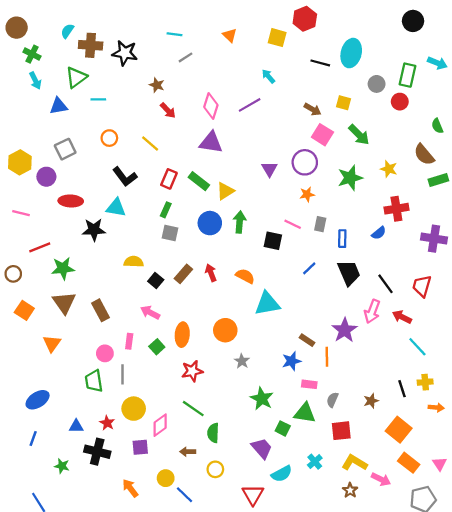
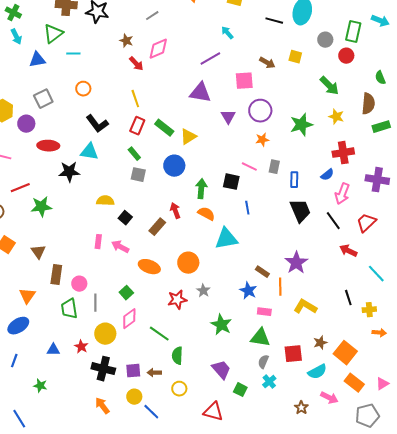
pink diamond: (211, 106) -> (158, 49), moved, turned 50
pink square: (322, 135) -> (244, 81), moved, turned -36
green arrow: (359, 135) -> (329, 86), moved
purple triangle: (211, 142) -> (200, 93), moved
yellow line: (150, 144) -> (135, 99), moved, turned 30
brown semicircle: (424, 155) -> (368, 104), turned -135
green rectangle: (166, 210) -> (134, 154), turned -64
green arrow: (240, 222) -> (201, 189), moved
blue line: (309, 268) -> (247, 208), moved, turned -56
brown rectangle: (183, 274) -> (157, 227), moved
red trapezoid: (422, 286) -> (366, 223), turned 30
brown triangle: (64, 303) -> (38, 252), moved, size x0.7
brown rectangle: (100, 310) -> (56, 275), moved, turned 36
pink arrow: (372, 311) -> (342, 194), moved
orange ellipse: (182, 335) -> (149, 267), turned -75
pink rectangle: (129, 341) -> (98, 242), moved
orange triangle: (52, 343) -> (27, 296), moved
green square: (157, 347) -> (126, 293), moved
cyan line: (417, 347) -> (376, 274), moved
blue star: (292, 361) -> (248, 291), turned -30
red star: (192, 371) -> (177, 300), moved
black line: (402, 389) -> (348, 298), moved
gray semicircle: (332, 400) -> (263, 362), moved
brown star: (371, 401) -> (320, 343), moved
pink diamond: (160, 425) -> (129, 319), moved
green square: (283, 428) -> (240, 390), moved
purple square: (140, 447) -> (133, 371), moved
black cross: (97, 452) -> (103, 369), moved
yellow L-shape: (354, 463) -> (305, 307), moved
pink triangle: (440, 464) -> (382, 384), turned 32
cyan semicircle: (282, 474) -> (317, 372), moved
red triangle: (253, 495) -> (213, 412), turned -45

